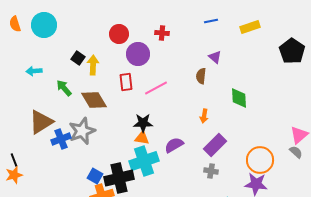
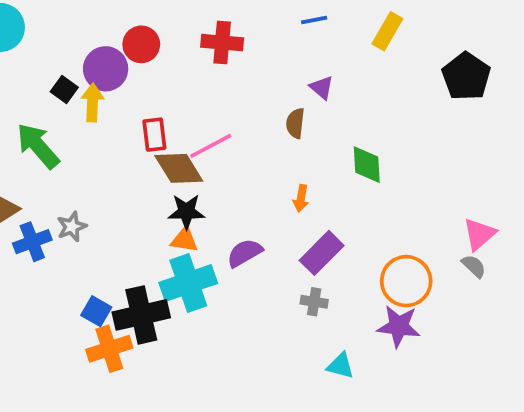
yellow rectangle: (250, 27) -> (387, 31), turned -42
red cross: (162, 33) -> (222, 43), size x1.5
purple circle: (138, 54) -> (106, 69), moved
green arrow: (64, 88) -> (38, 146), size x1.5
brown diamond: (94, 100) -> (179, 168), moved
gray star: (82, 131) -> (72, 227), size x0.6

